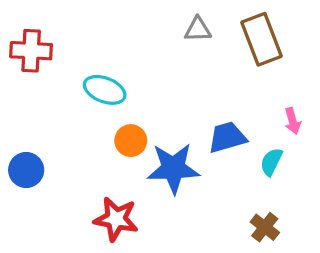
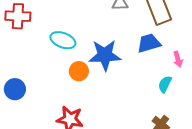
blue trapezoid: (227, 137) -> (149, 43), moved
blue star: (173, 168) -> (105, 55), moved

